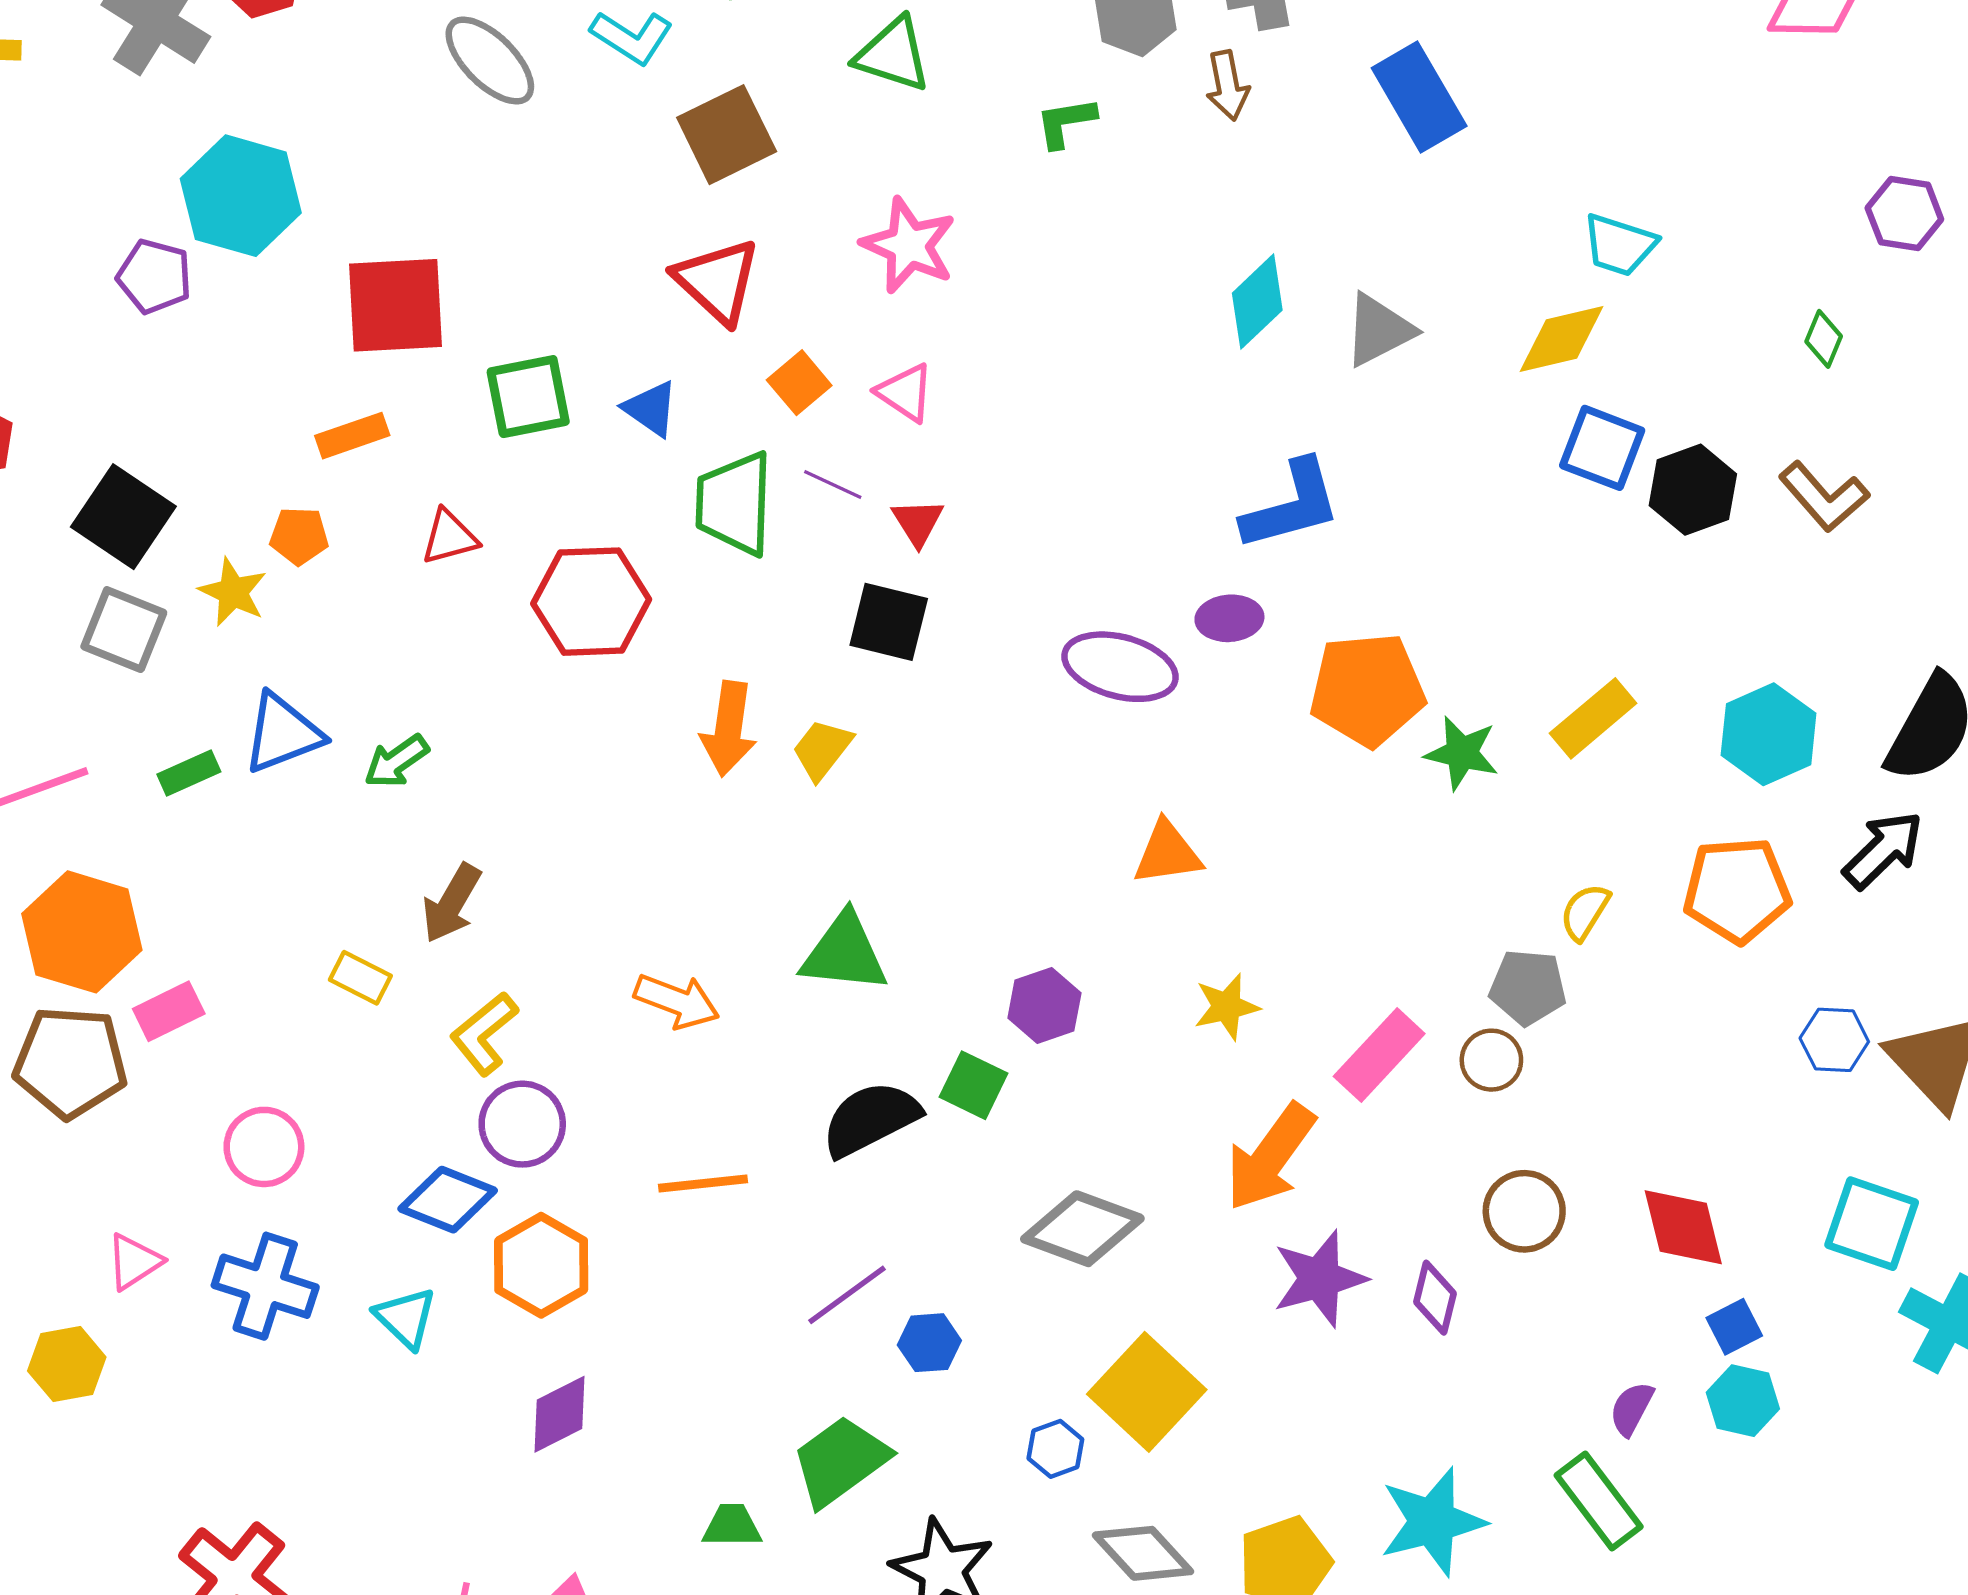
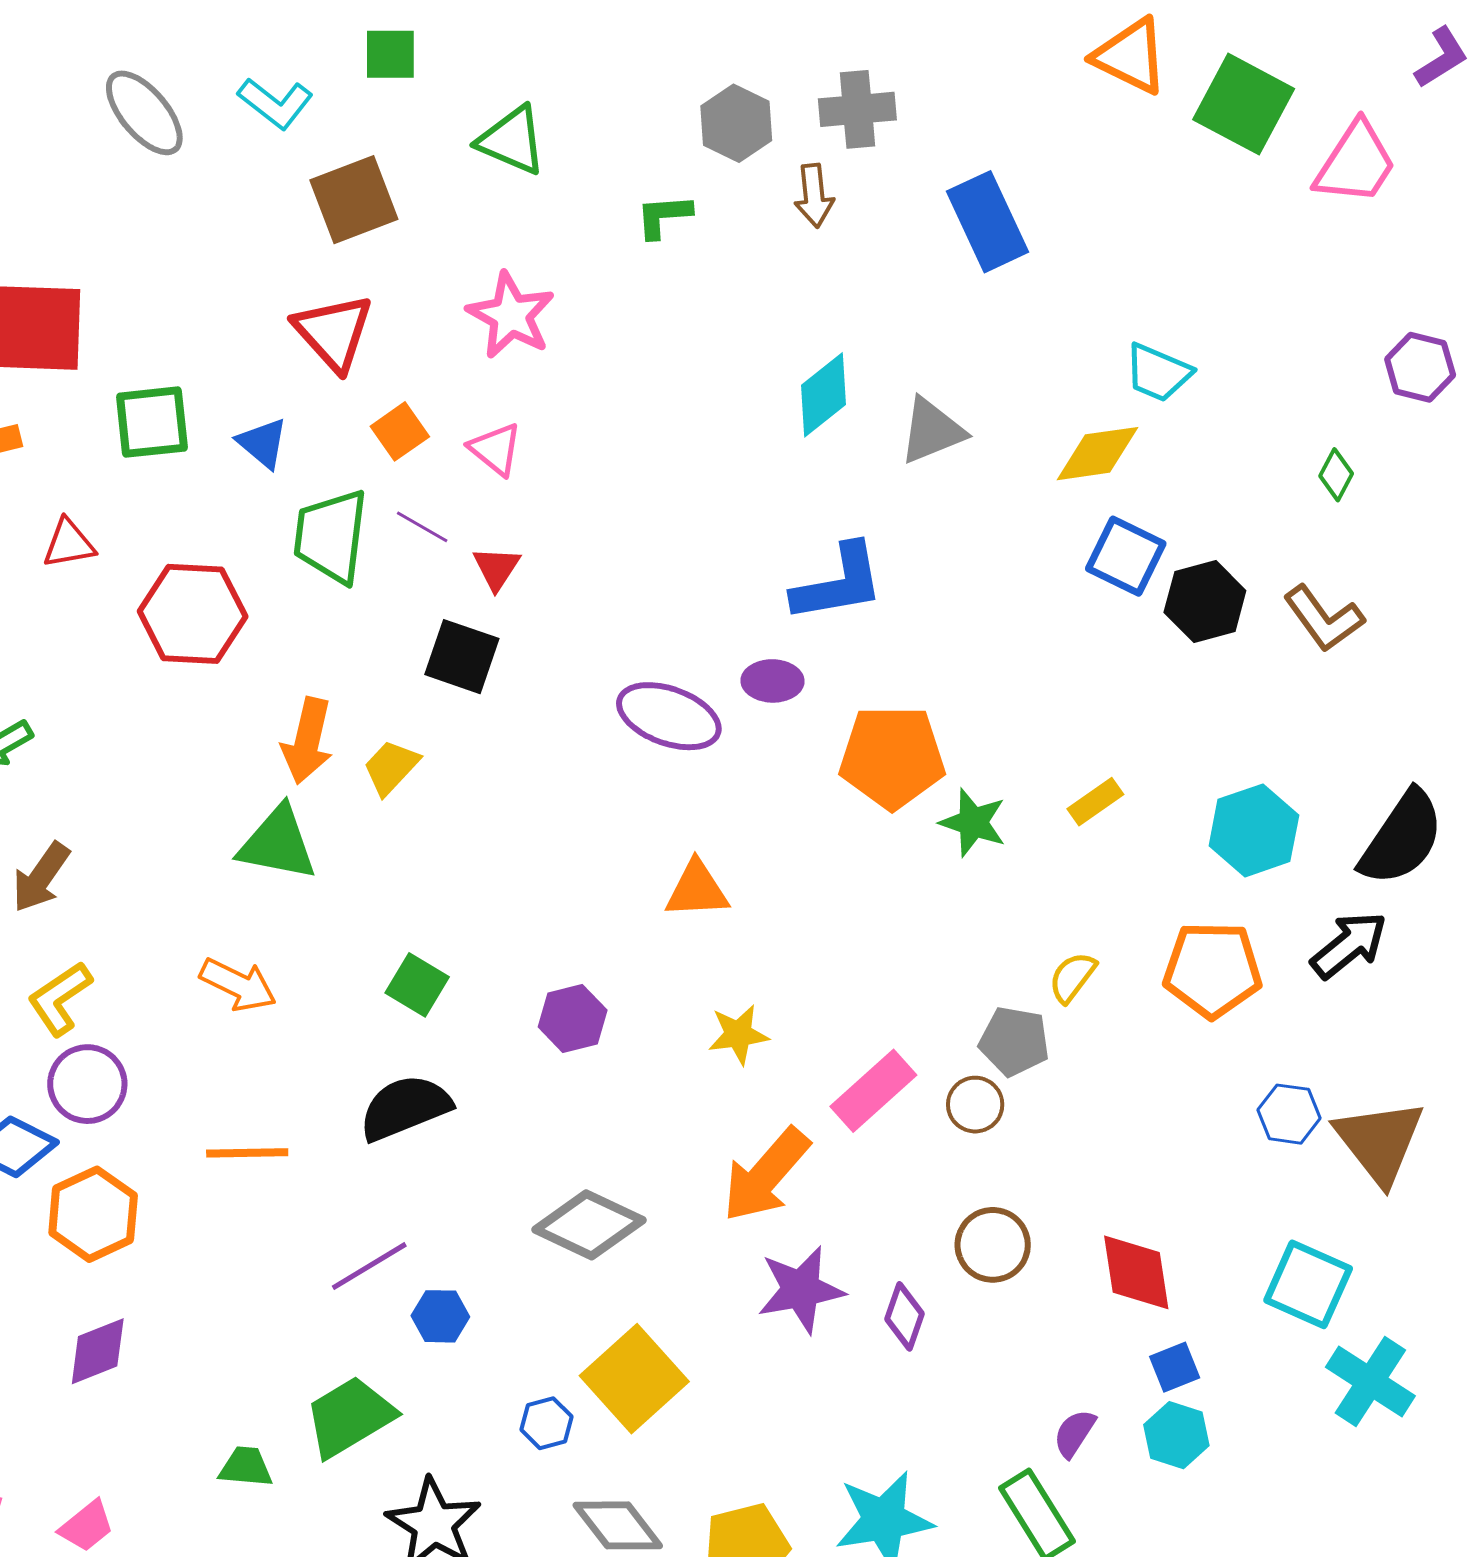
yellow rectangle: (1593, 718) -> (1095, 802), size x0.7
green triangle: (844, 953) -> (278, 843), moved
green square: (973, 1085) -> (417, 985), moved

